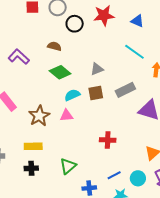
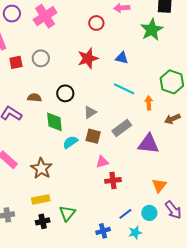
black circle: (75, 24) -> (65, 93), moved
brown semicircle: (54, 46) -> (34, 98), moved
green diamond: (60, 72) -> (54, 122), turned 55
brown square: (96, 93) -> (93, 136), turned 35
pink triangle: (66, 115) -> (102, 162), moved
green triangle: (68, 166) -> (67, 213), moved

